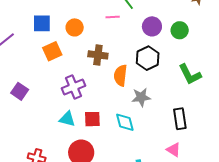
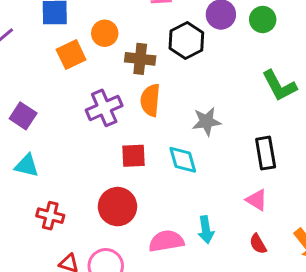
orange circle: (75, 27) -> (105, 33), moved
black hexagon: (148, 58) -> (186, 40), moved
orange semicircle: (120, 75) -> (150, 100), moved
cyan triangle: (67, 119) -> (27, 166), moved

